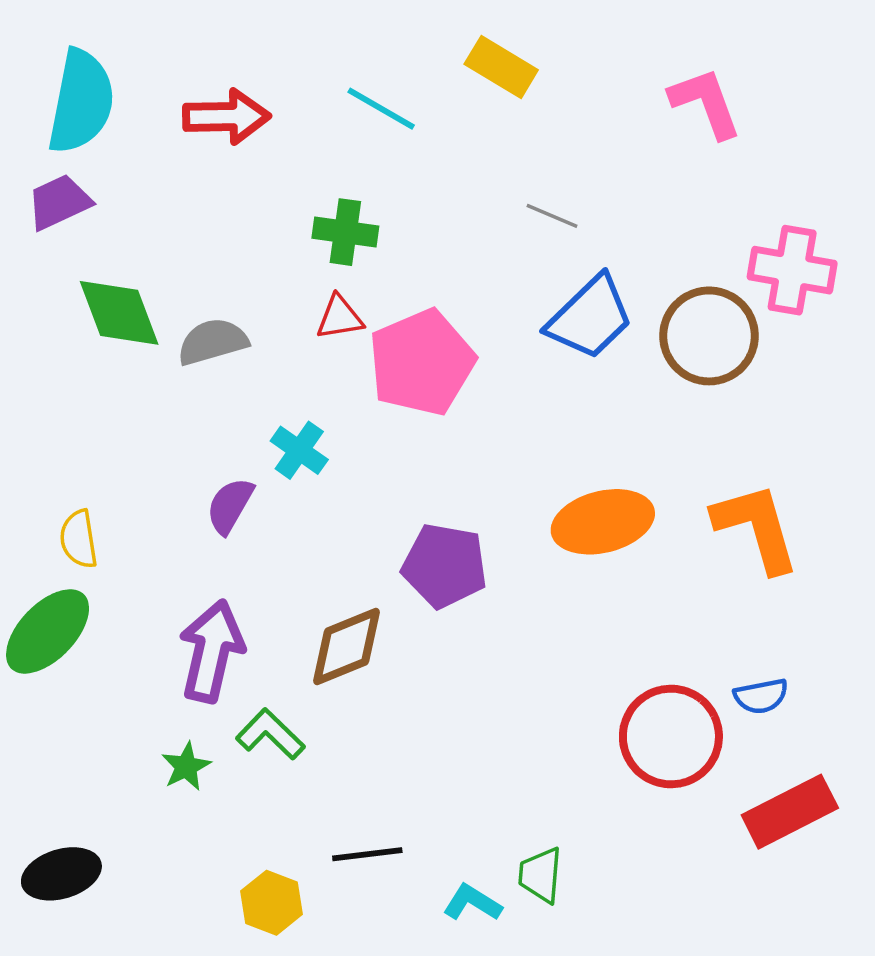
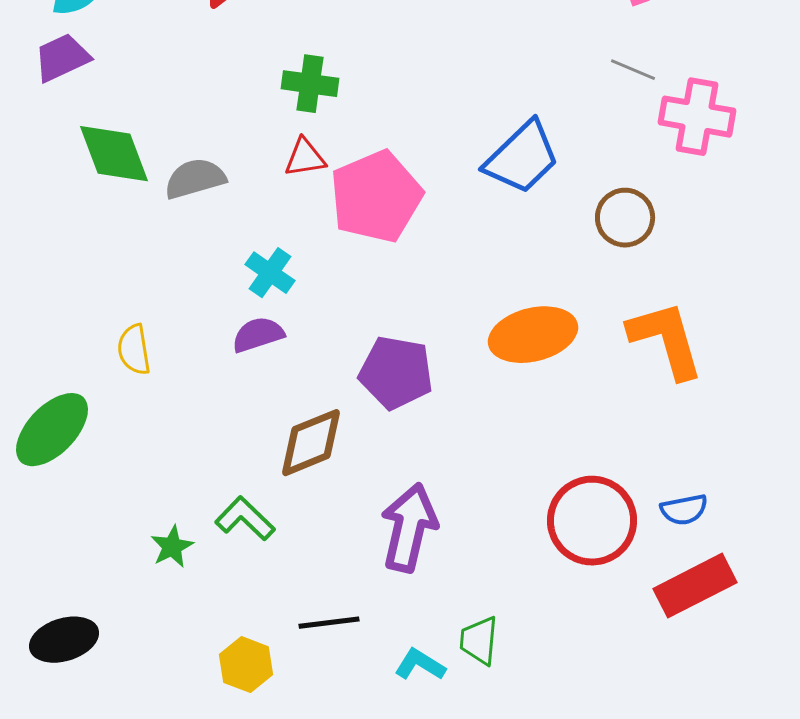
gray line: (552, 216) -> (633, 70), moved
brown circle: (709, 336) -> (625, 218), moved, size x0.7
purple semicircle: (230, 506) -> (258, 335), moved, turned 42
yellow semicircle: (79, 539) -> (134, 350), moved
purple arrow: (211, 651) -> (409, 528), moved
blue semicircle: (761, 696) -> (684, 510), moved

